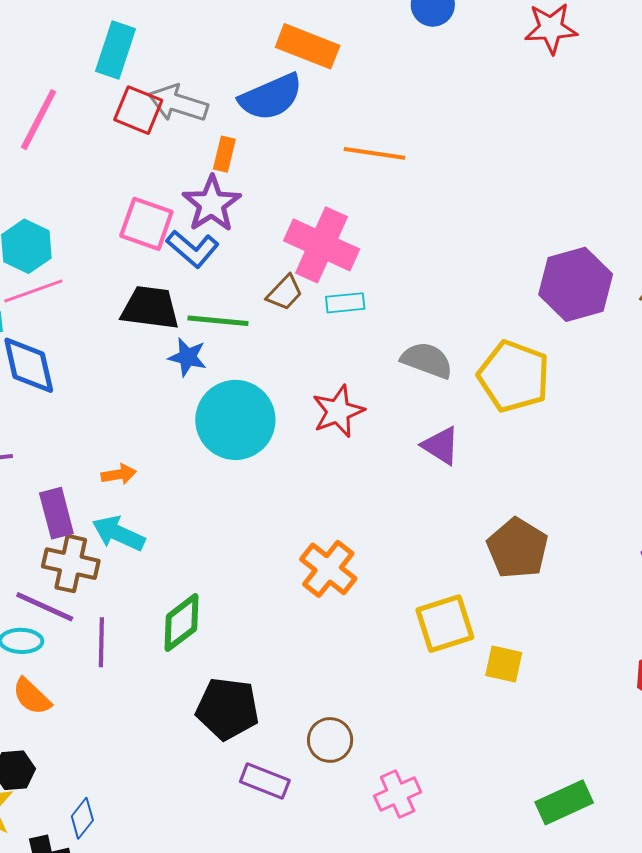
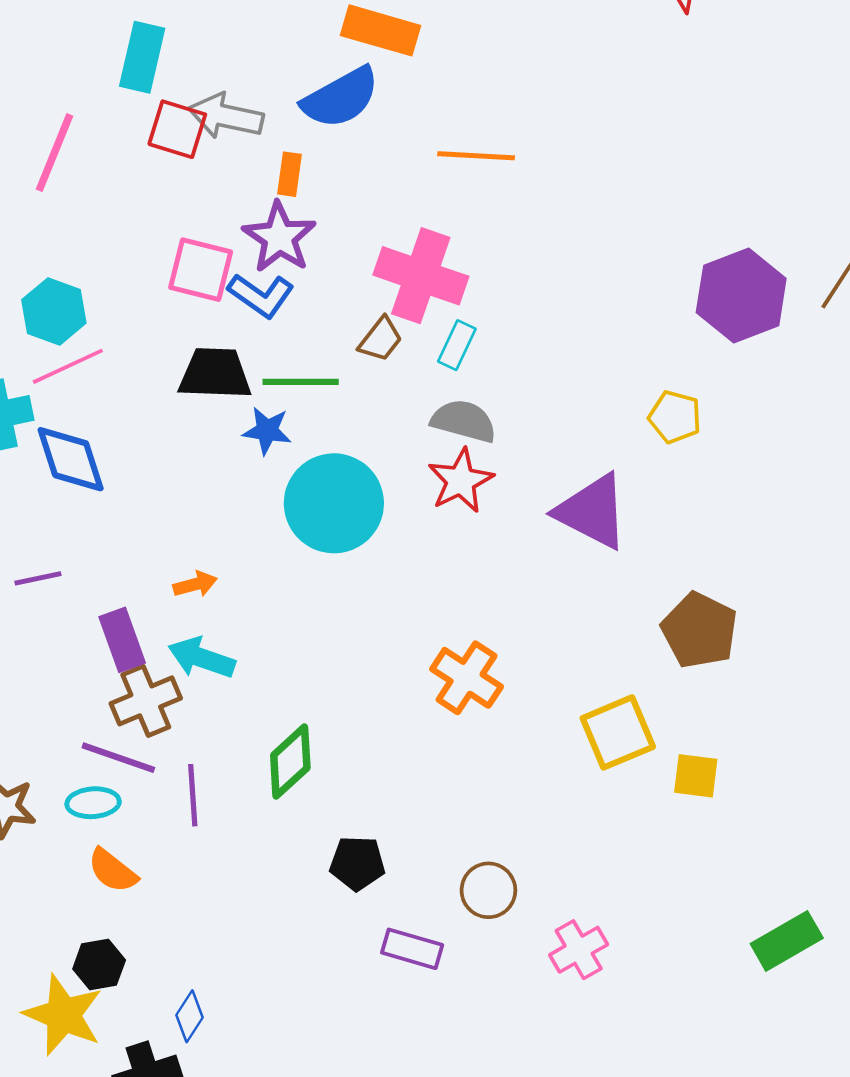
cyan rectangle: (345, 303) -> (457, 345), turned -54
gray semicircle: (427, 360) -> (464, 421), moved
yellow pentagon: (514, 376) -> (675, 417), size x0.6
purple triangle: (441, 446) -> (592, 512), size x1.6
brown cross: (71, 564) -> (146, 701), turned -30
black pentagon: (228, 709) -> (357, 863), size x0.7

